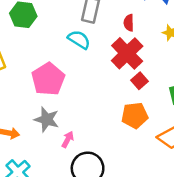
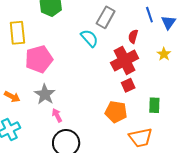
pink pentagon: (48, 79) -> (39, 59), moved
pink arrow: (68, 139) -> (57, 115), turned -72

